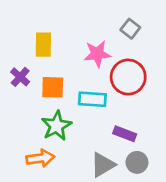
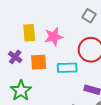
pink star: (97, 54) -> (54, 37), moved
green star: (56, 126) -> (21, 91), moved

